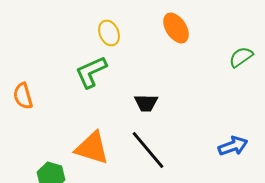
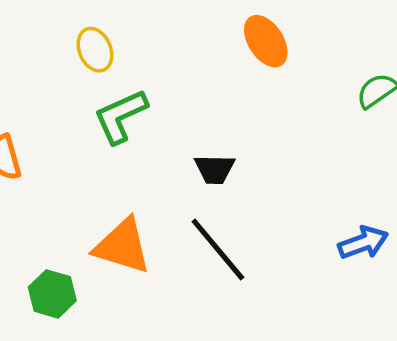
yellow ellipse: (109, 33) -> (95, 50), moved

